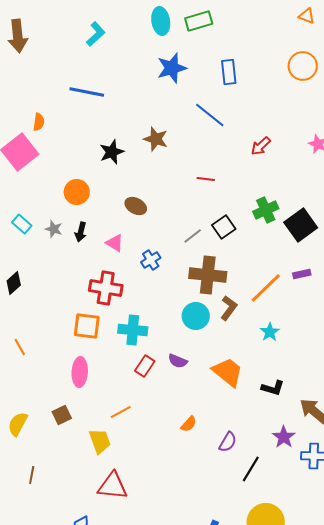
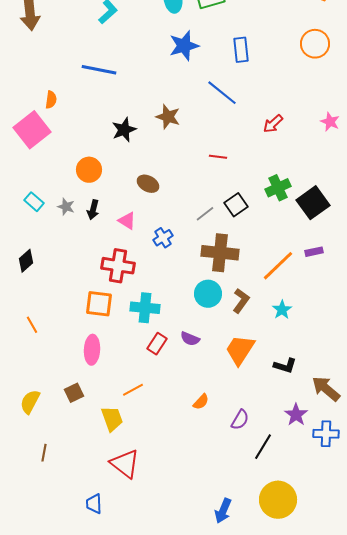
brown L-shape: (229, 308) -> (241, 301), moved
orange trapezoid: (228, 372) -> (240, 350), turned -96
red triangle: (113, 486) -> (125, 464), turned 32

